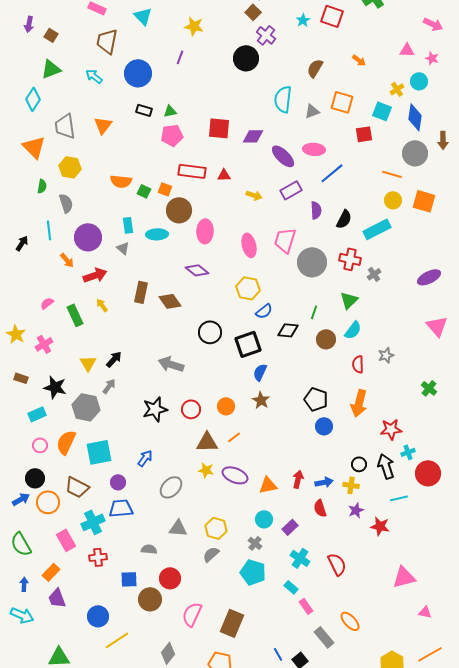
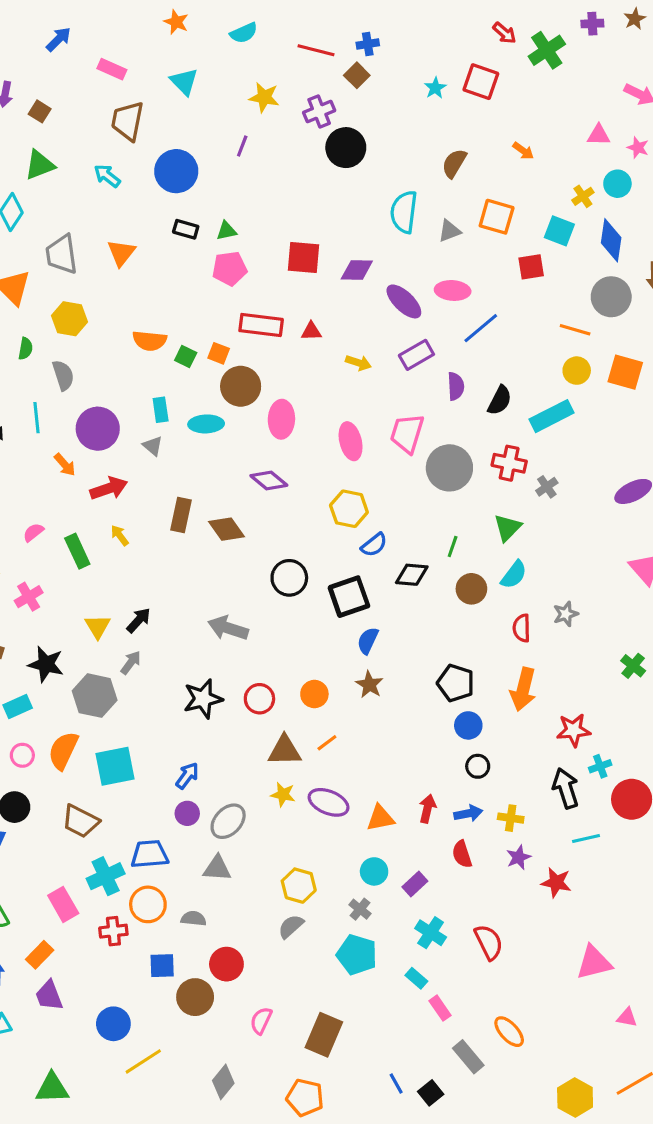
purple cross: (266, 35) -> (319, 111), moved, turned 30
black circle: (359, 464) -> (478, 766), moved
purple circle: (118, 482) -> (187, 813), moved
orange circle: (48, 502) -> (148, 904), moved
gray triangle: (178, 528) -> (217, 868), moved
pink semicircle: (192, 614) -> (261, 1021), size x0.7

